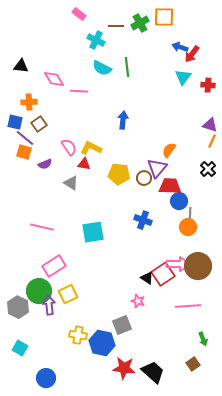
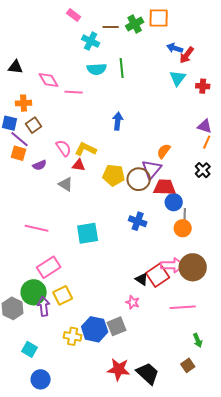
cyan semicircle: (102, 68) -> (97, 69), turned -30
brown circle: (144, 178) -> (139, 179), size x1.5
blue hexagon: (102, 343) -> (95, 329), moved
cyan square: (20, 348) -> (30, 349), moved

